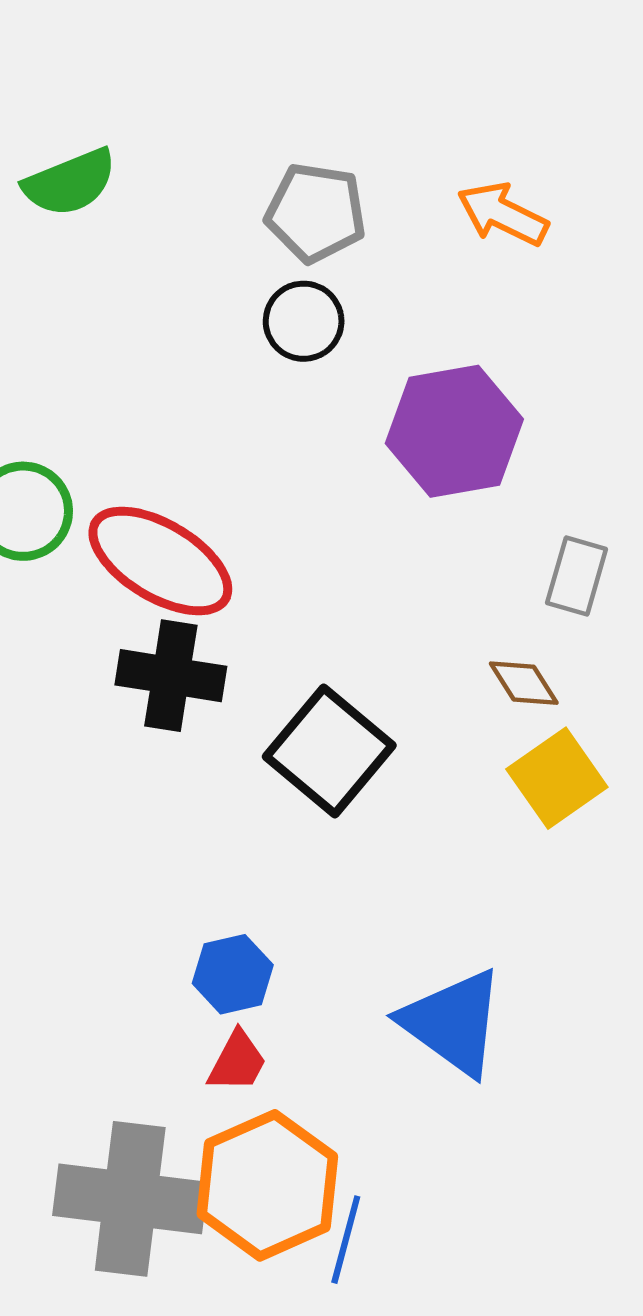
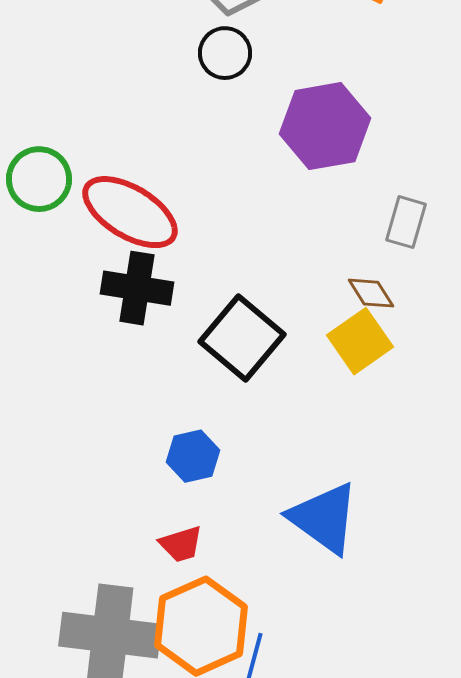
yellow square: (557, 778) -> (360, 341), moved
blue hexagon: (233, 974) -> (193, 456), moved
red trapezoid: (237, 1062) -> (181, 544), turned 45

